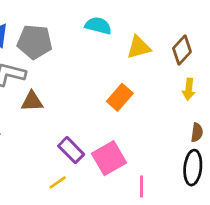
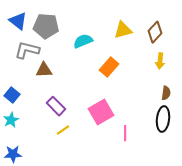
cyan semicircle: (98, 26) -> (83, 41), moved, turned -36
purple rectangle: (71, 150) -> (56, 106), moved

